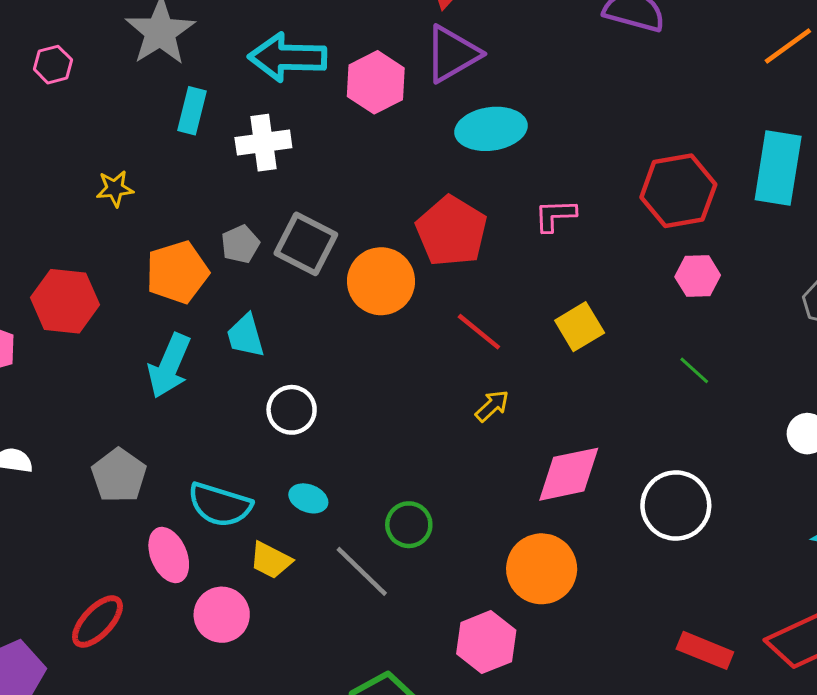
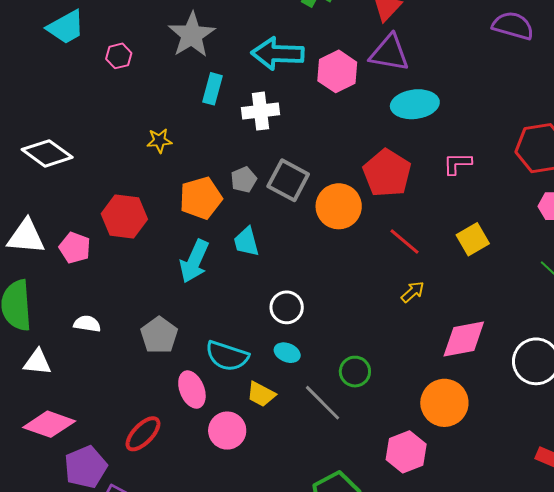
purple triangle: (452, 54) -> (389, 53), turned 39
white circle: (292, 410) -> (287, 307), moved

